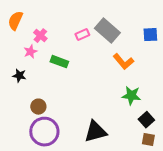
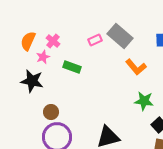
orange semicircle: (15, 21) -> (28, 41), moved
black star: (19, 76) -> (32, 81), size x1.6

